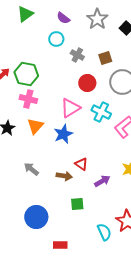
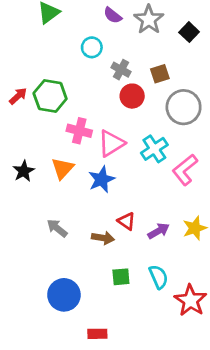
purple semicircle: (63, 18) -> (113, 15), moved
red circle: (87, 83) -> (132, 96), moved
pink cross: (28, 99) -> (79, 131), moved
cyan cross: (101, 112) -> (154, 149), turned 30
purple arrow: (102, 181) -> (159, 231), moved
cyan semicircle: (104, 232) -> (159, 277), moved

